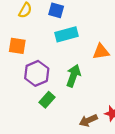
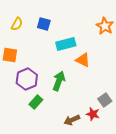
cyan rectangle: (67, 34) -> (66, 44), moved
orange triangle: (101, 52) -> (83, 60), turned 35

